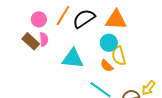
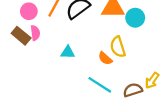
cyan circle: (109, 43) -> (135, 18), moved
cyan triangle: (73, 59) -> (68, 52), size x0.6

